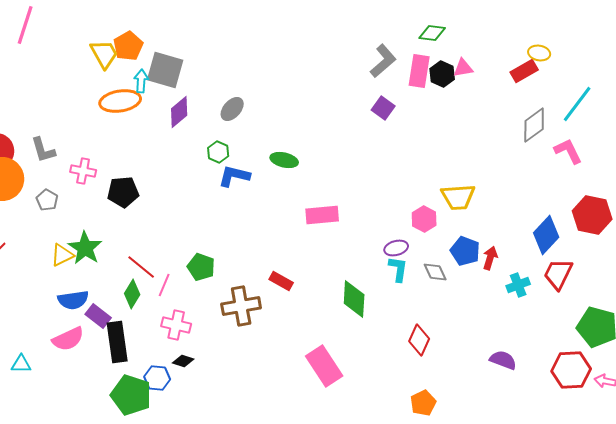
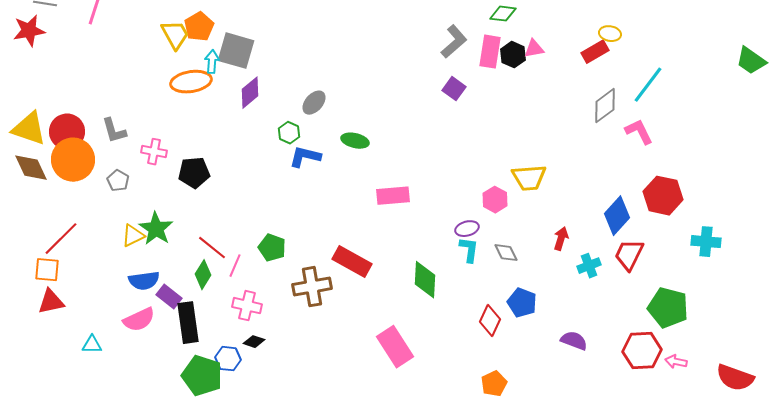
gray ellipse: (232, 109) -> (314, 103), moved
blue pentagon: (465, 251) -> (522, 303), moved
red rectangle: (281, 281) -> (352, 262), size x1.6

